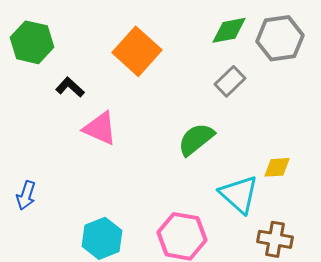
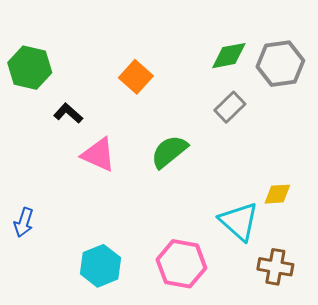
orange square: (137, 51) -> (136, 77), size x0.7
green semicircle: (196, 139) -> (169, 152), moved

